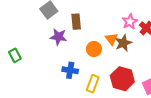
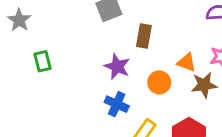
purple star: (58, 37) -> (117, 67), moved
orange triangle: (111, 39) -> (187, 62), moved, turned -48

